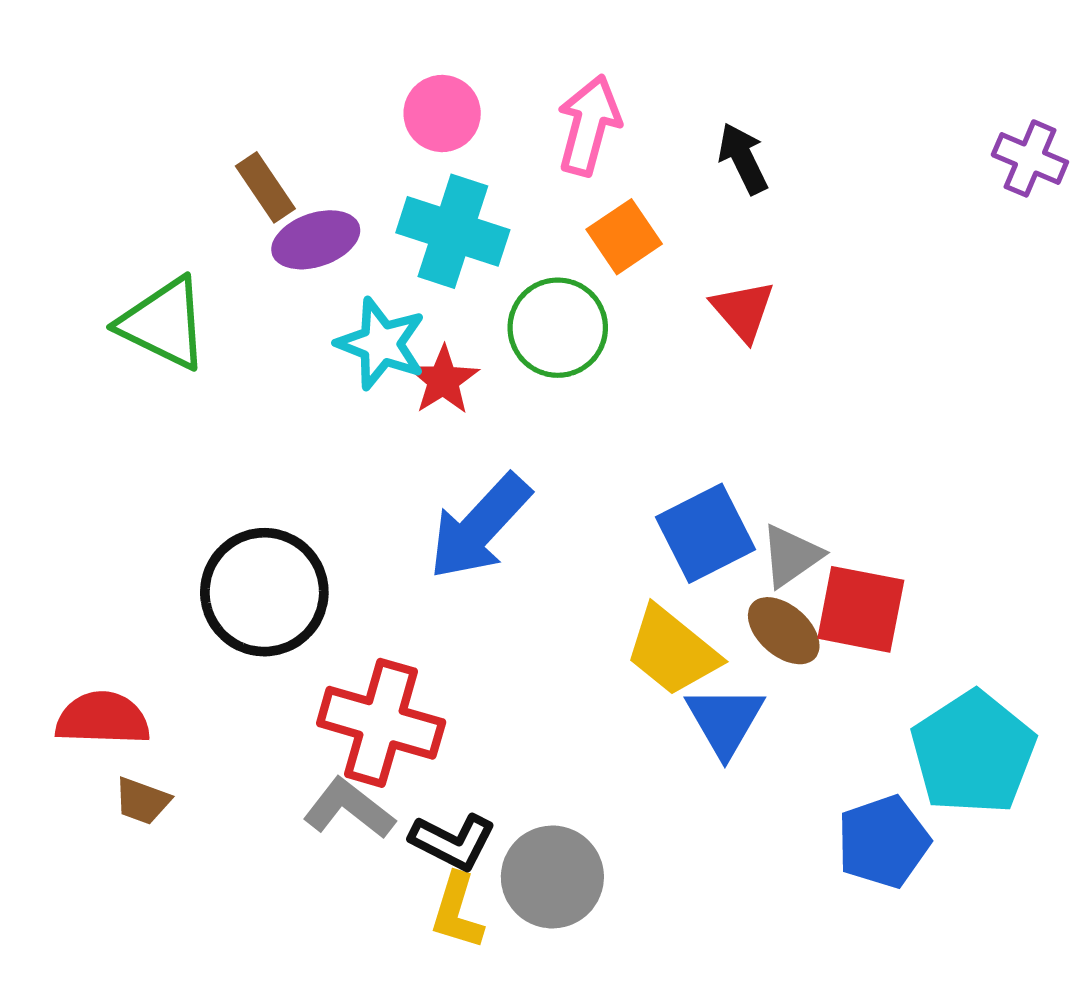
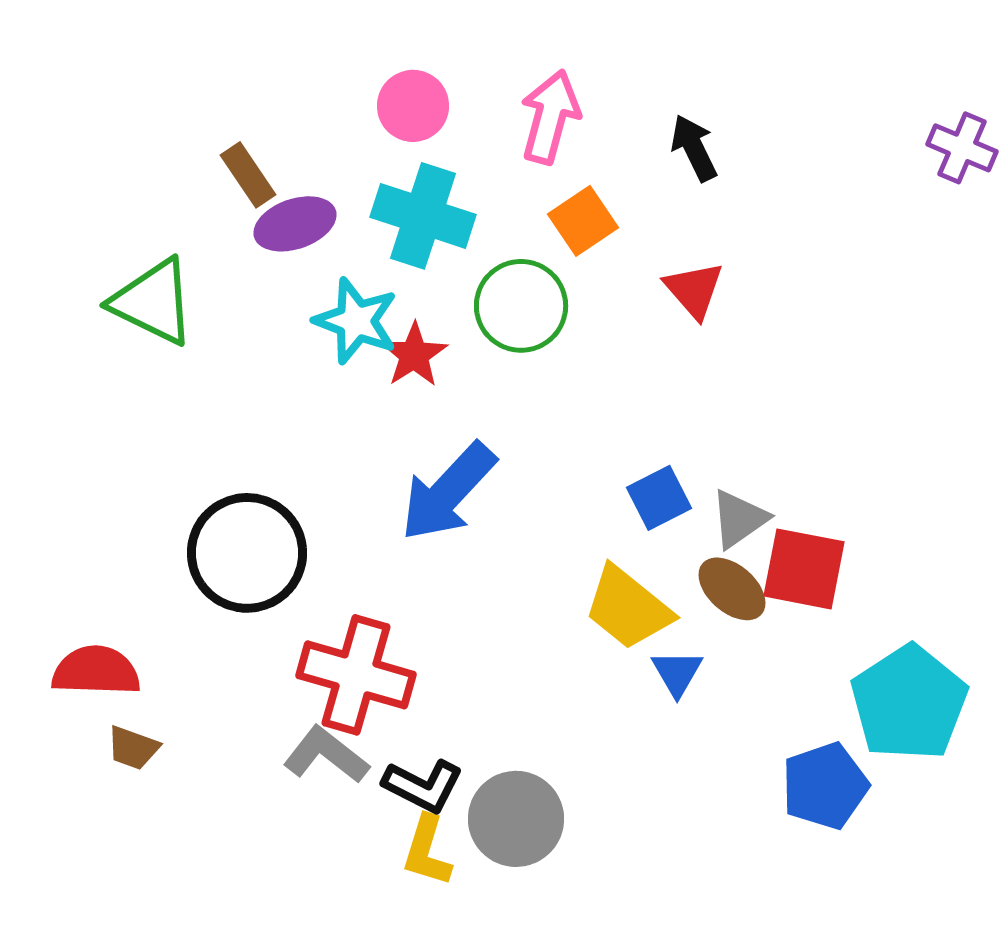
blue square: (706, 533) -> (659, 498), size x0.7
blue triangle: (725, 721) -> (677, 673), size x0.7

